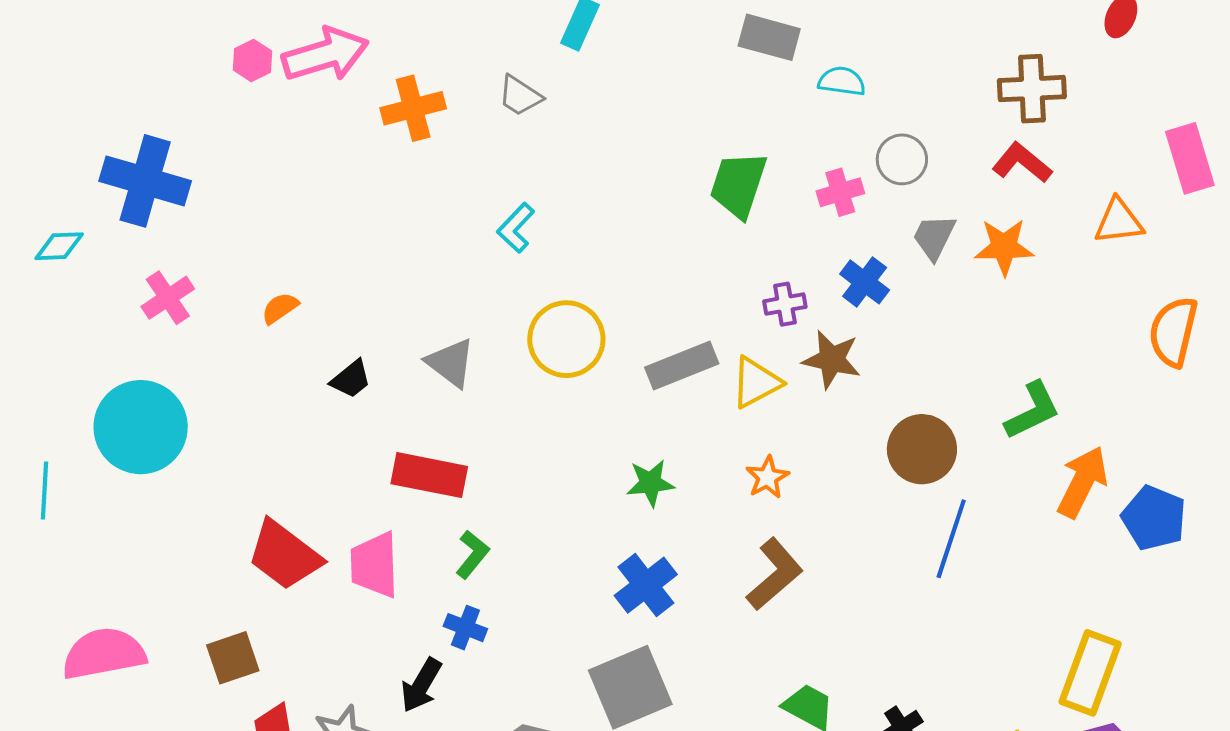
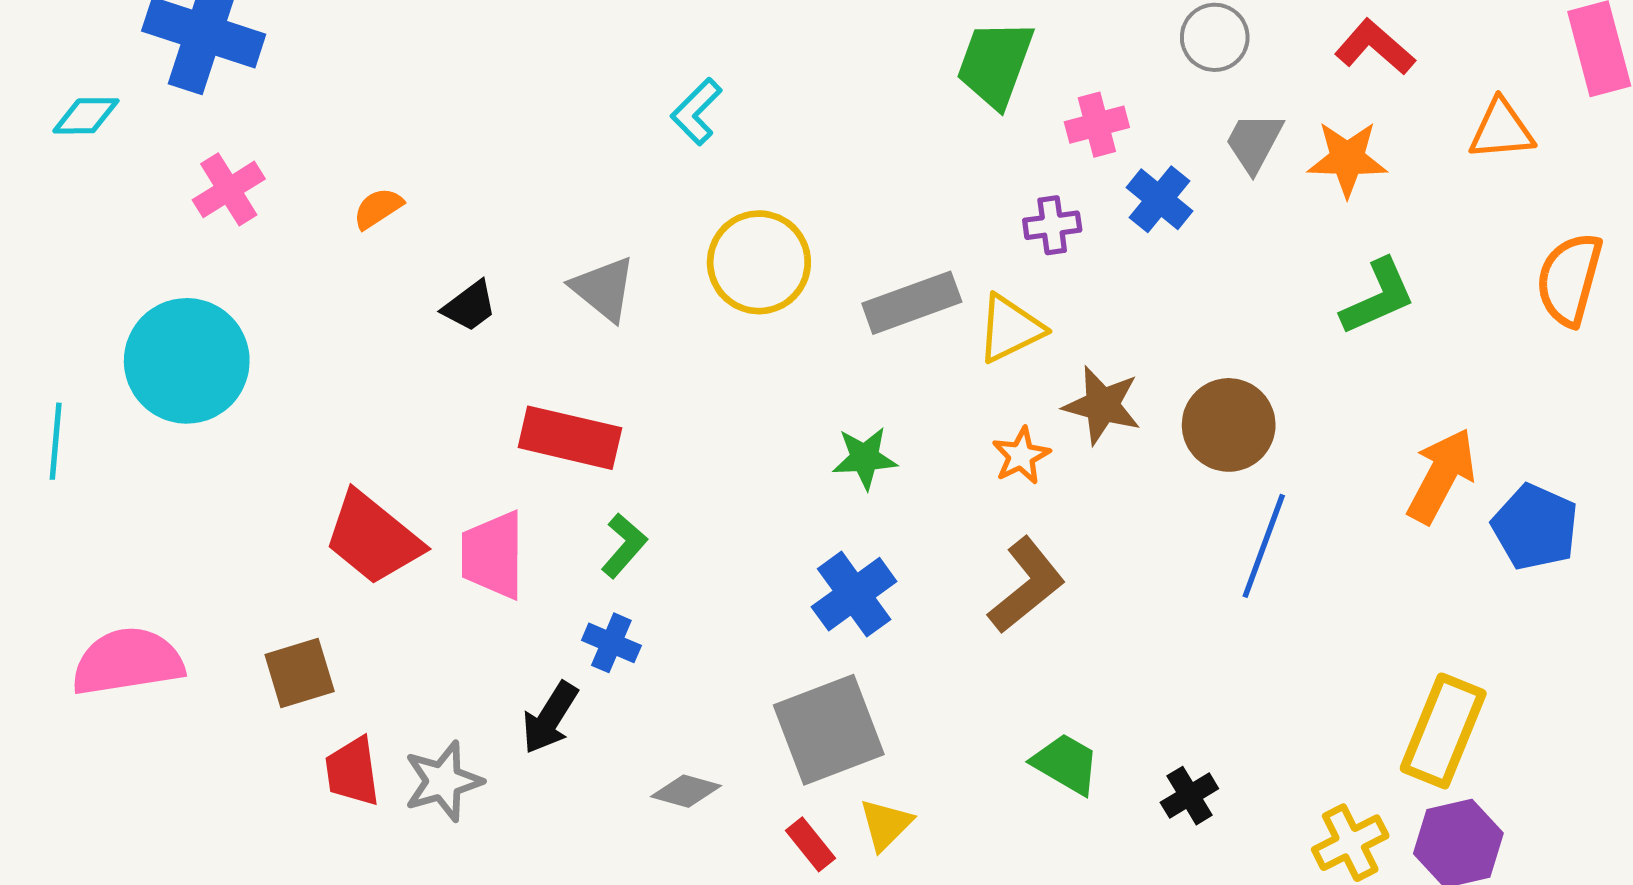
pink cross: (840, 192) -> (1097, 125), moved
brown star: (832, 359) -> (1102, 405), moved
green L-shape: (1032, 411) -> (1378, 297), moved

